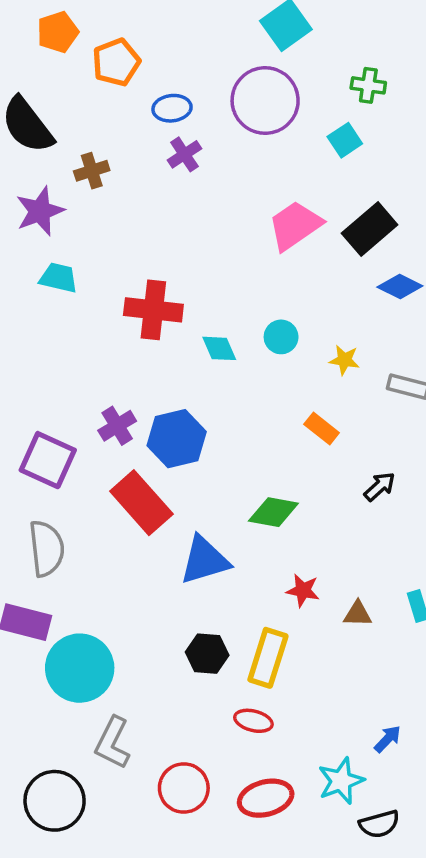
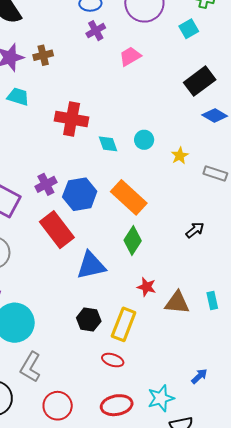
brown cross: (92, 171) -> (43, 55), moved
pink trapezoid: (295, 226) -> (130, 56), moved, size x0.7
yellow star: (344, 360) -> (180, 156), turned 30
orange rectangle: (322, 429) -> (129, 197), moved, size x1.8
green diamond: (273, 512) -> (133, 241), turned -72
brown triangle: (358, 614) -> (177, 303), size x1.5
blue arrow: (388, 739) -> (199, 376), moved
red circle: (184, 788) -> (58, 406), moved

